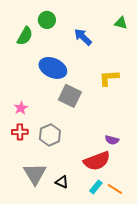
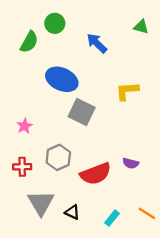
red cross: (20, 132) -> (22, 167), moved
red semicircle: (97, 161) -> (96, 174), moved
orange line: (115, 189) -> (147, 213), moved

